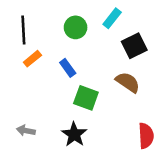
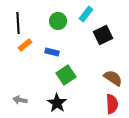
blue rectangle: (68, 68) -> (52, 52), turned -40
brown semicircle: (128, 82) -> (113, 78), moved
green square: (86, 98) -> (66, 75), turned 36

